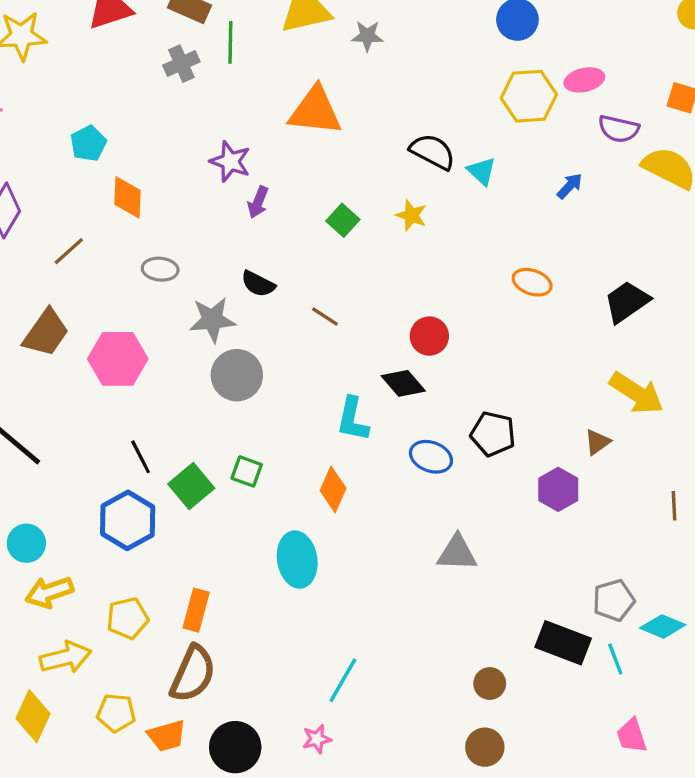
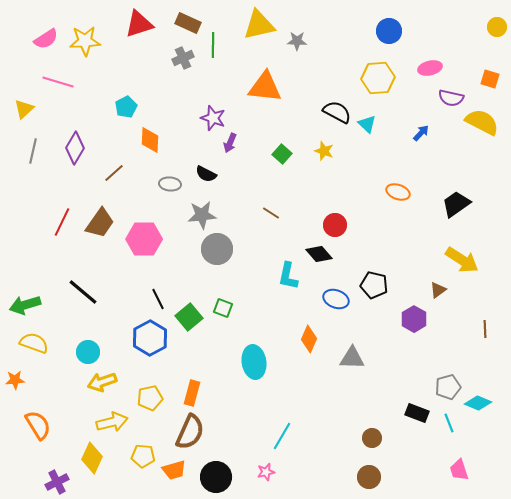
yellow hexagon: (529, 96) -> (378, 78), moved
black semicircle: (258, 284) -> (206, 174), moved
orange diamond: (333, 489) -> (309, 339), moved
black rectangle: (563, 643) -> (417, 413), size x0.7

